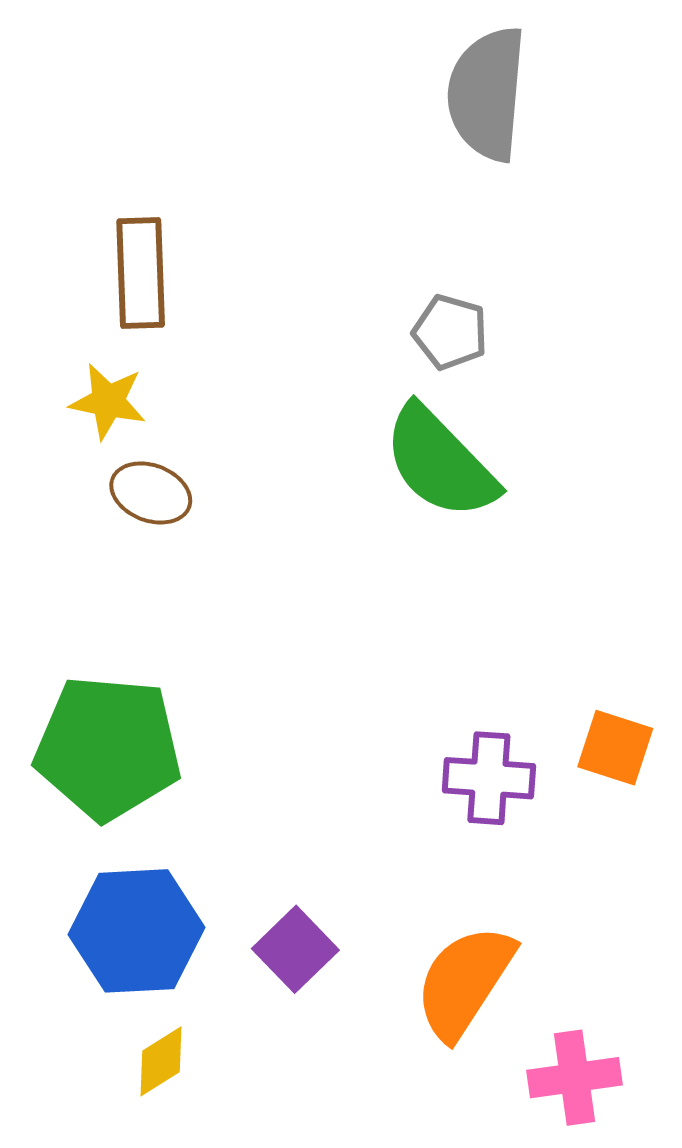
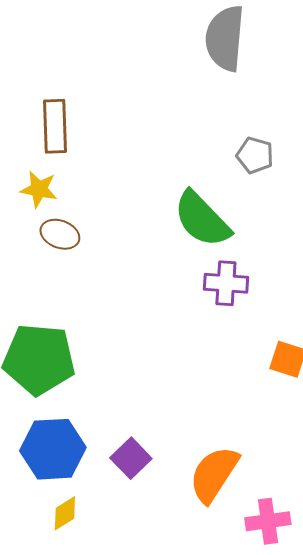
gray pentagon: (450, 332) -> (255, 155), moved
purple cross: (489, 778) -> (226, 283), moved

